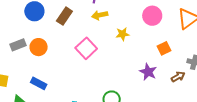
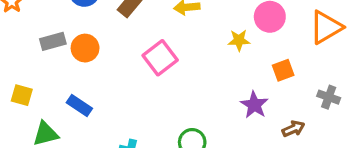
yellow star: (123, 34) -> (239, 40), moved
brown arrow: (178, 77) -> (293, 129), moved

